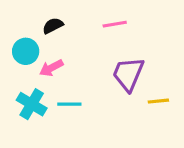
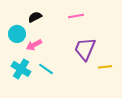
cyan line: (69, 104) -> (46, 69), turned 35

